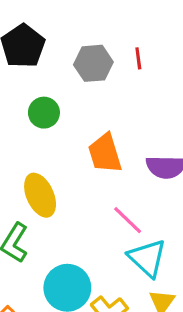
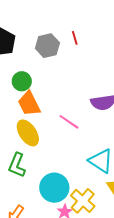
orange trapezoid: (105, 153) -> (29, 104), moved
pink line: (128, 220) -> (69, 122), moved

